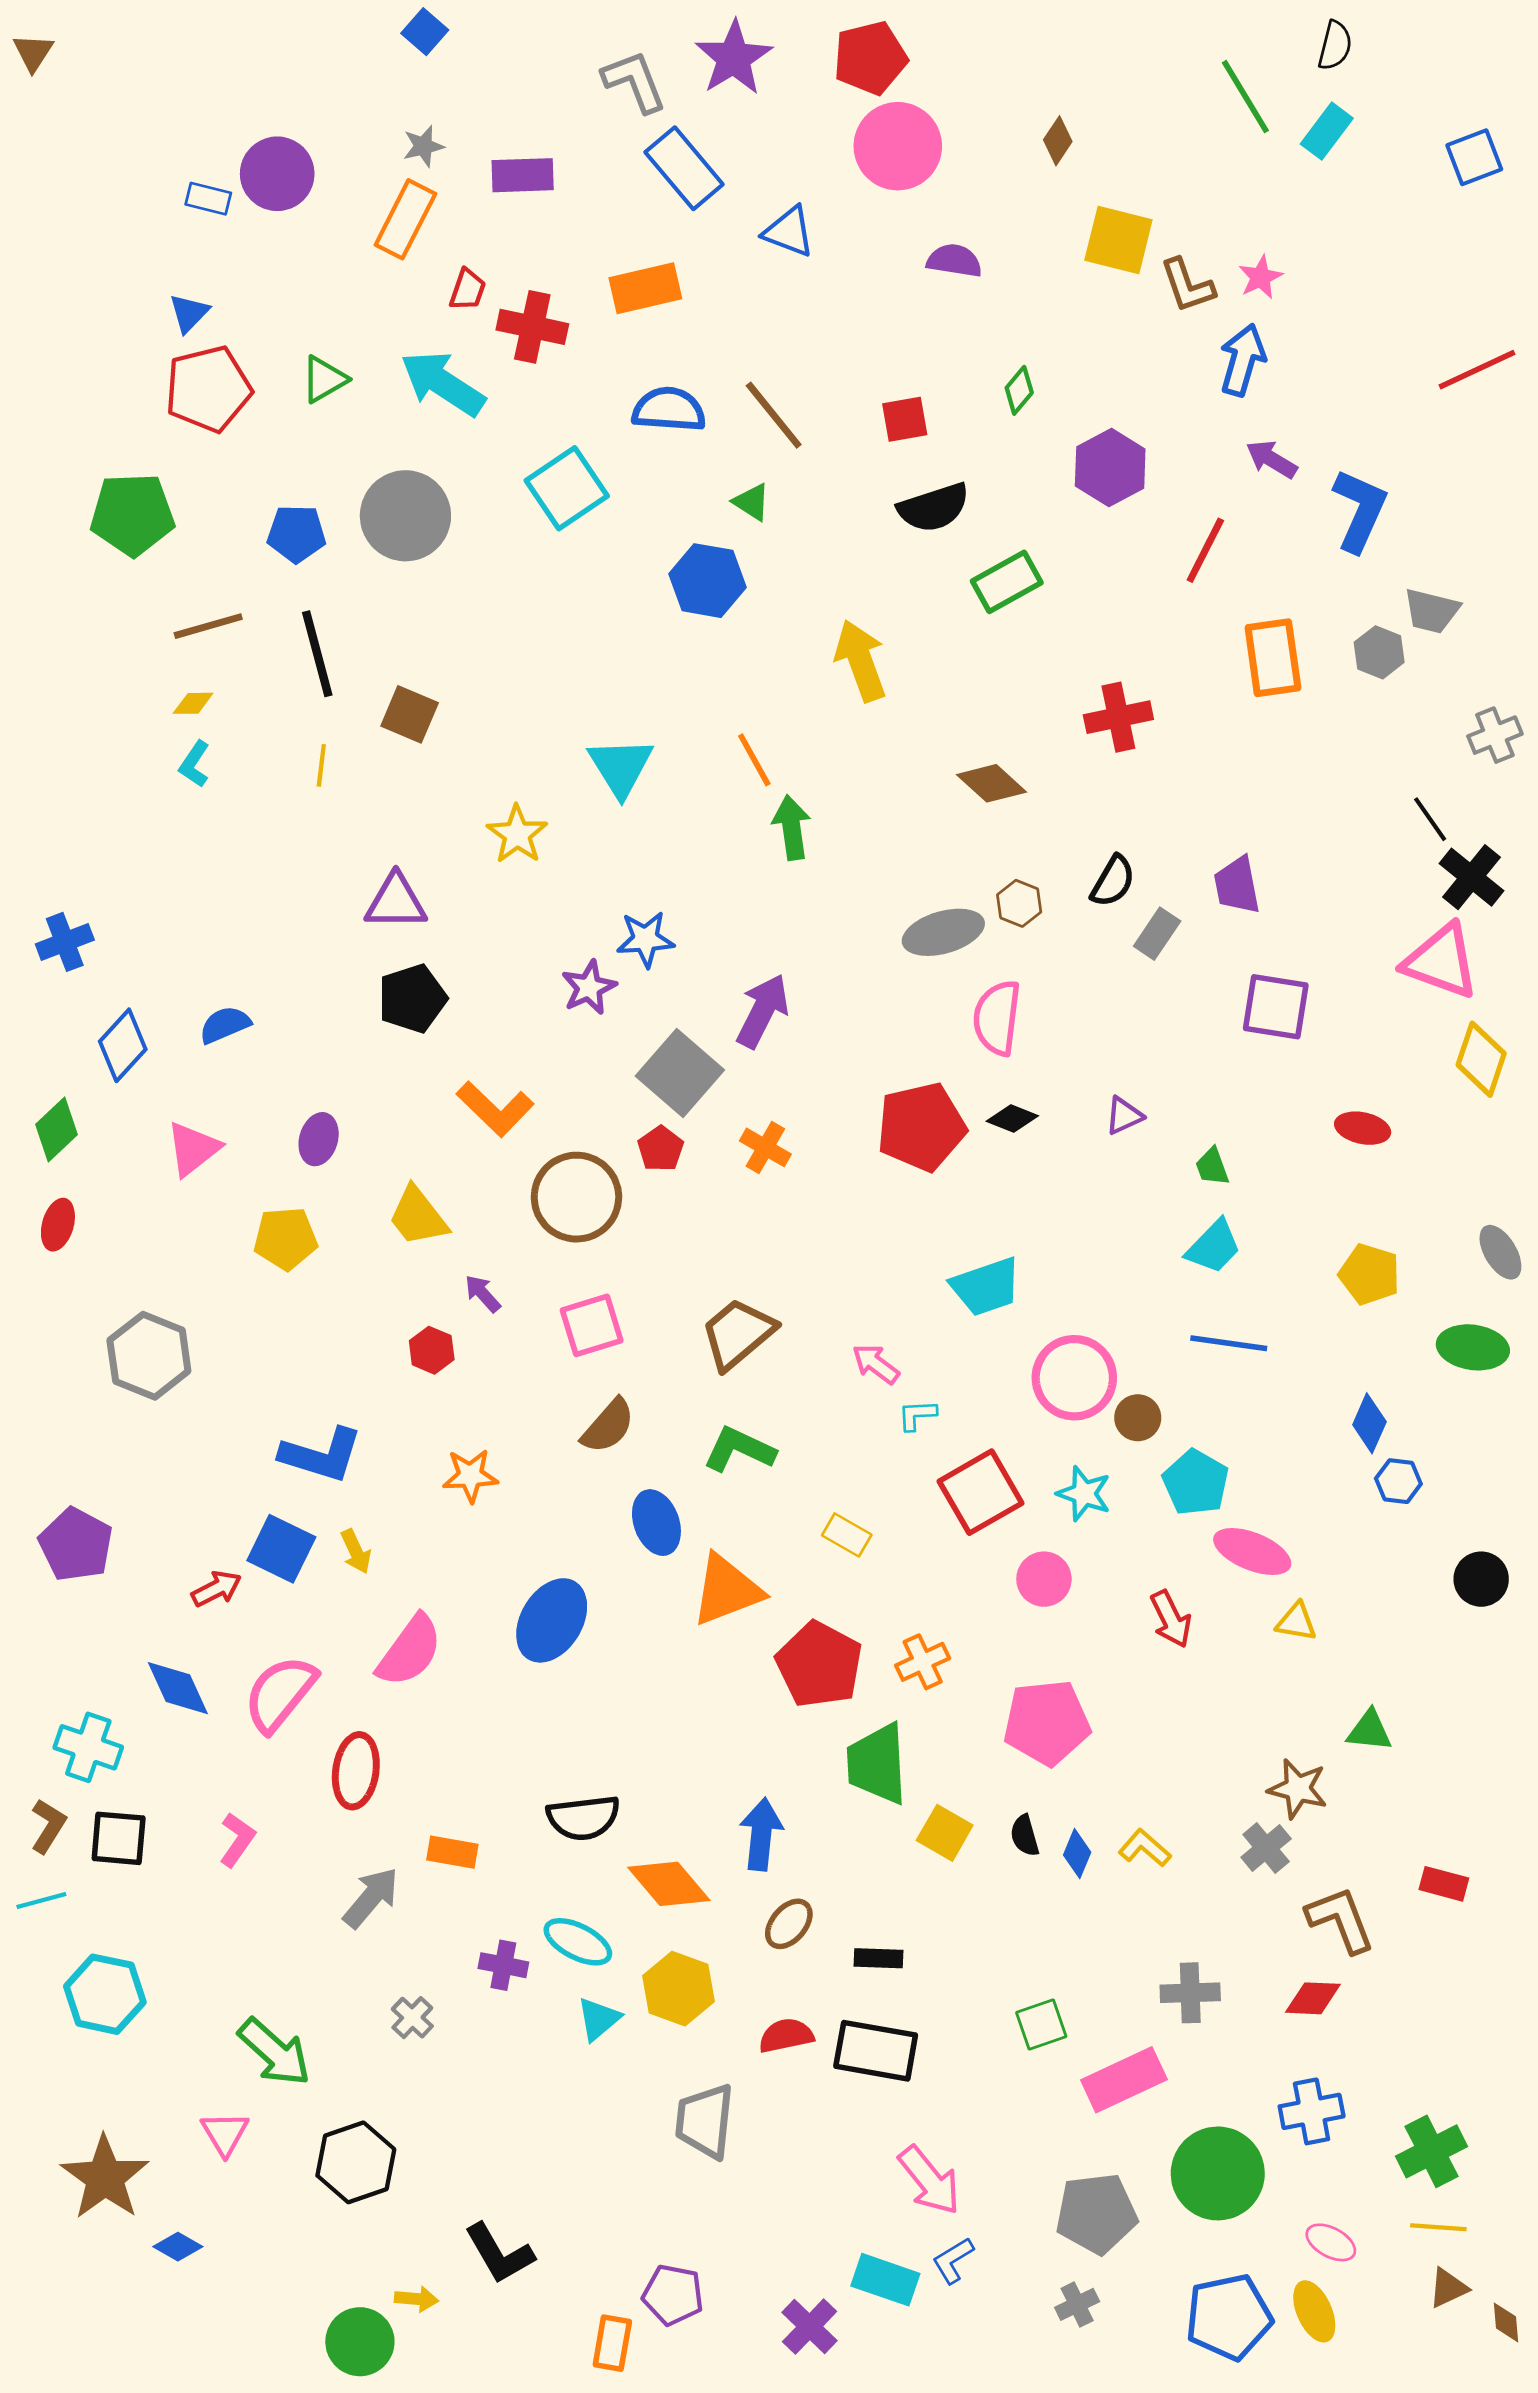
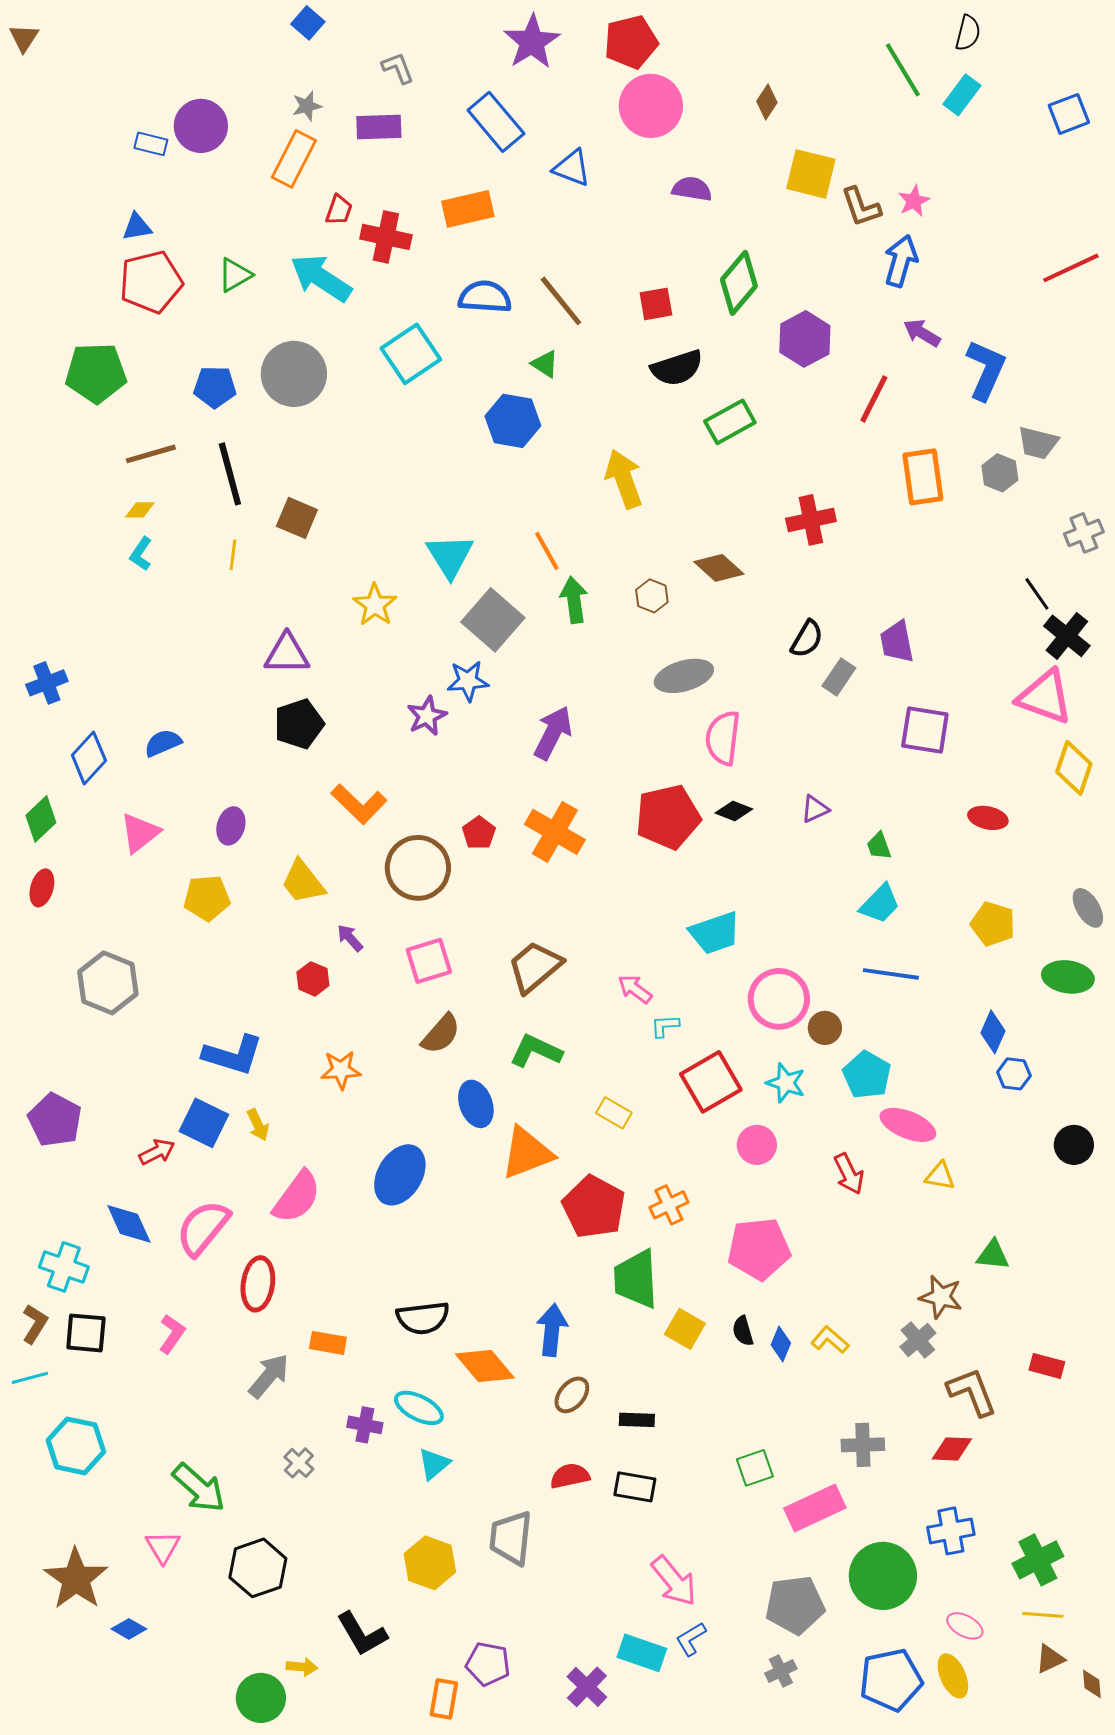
gray L-shape: (634, 81) -> (398, 68), moved, size x0.7
blue triangle: (189, 313) -> (137, 227), turned 36
green diamond: (1019, 390) -> (739, 283), size x1.8
brown hexagon: (1019, 903) -> (652, 596), moved
gray square: (680, 1073) -> (493, 620), moved
orange cross: (765, 1147) -> (555, 832), size x1.6
yellow hexagon: (679, 1989) -> (430, 1563), moved
black rectangle: (876, 2051) -> (635, 1487), size x0.7

